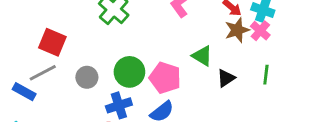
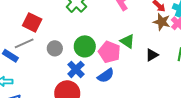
brown star: (237, 30) -> (162, 22), turned 30
green triangle: (202, 56) -> (127, 41), moved
blue cross: (119, 105) -> (76, 69), turned -30

